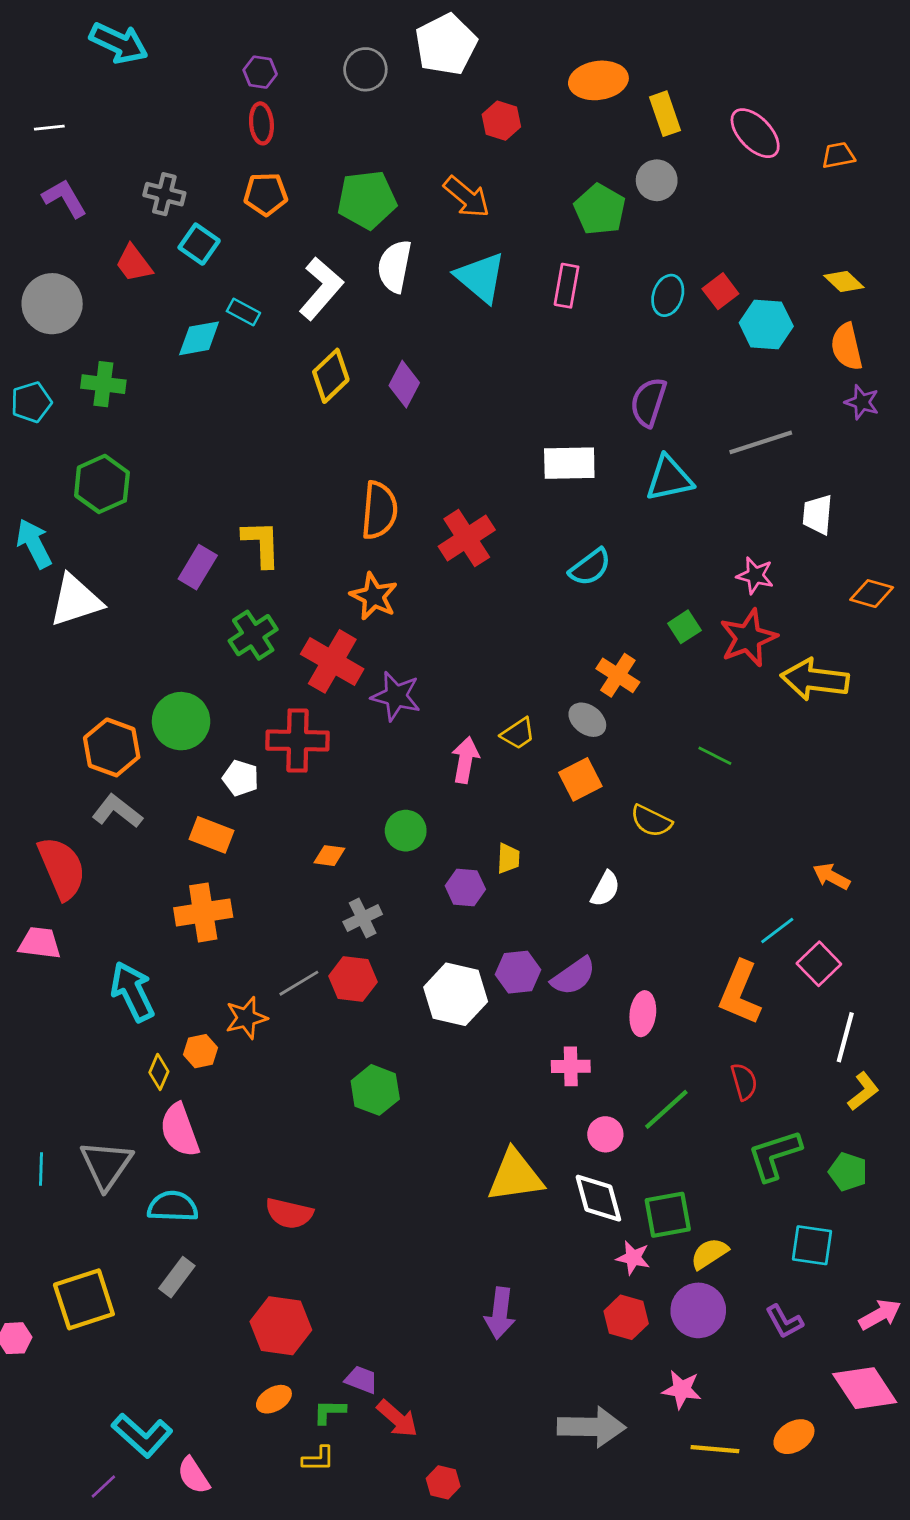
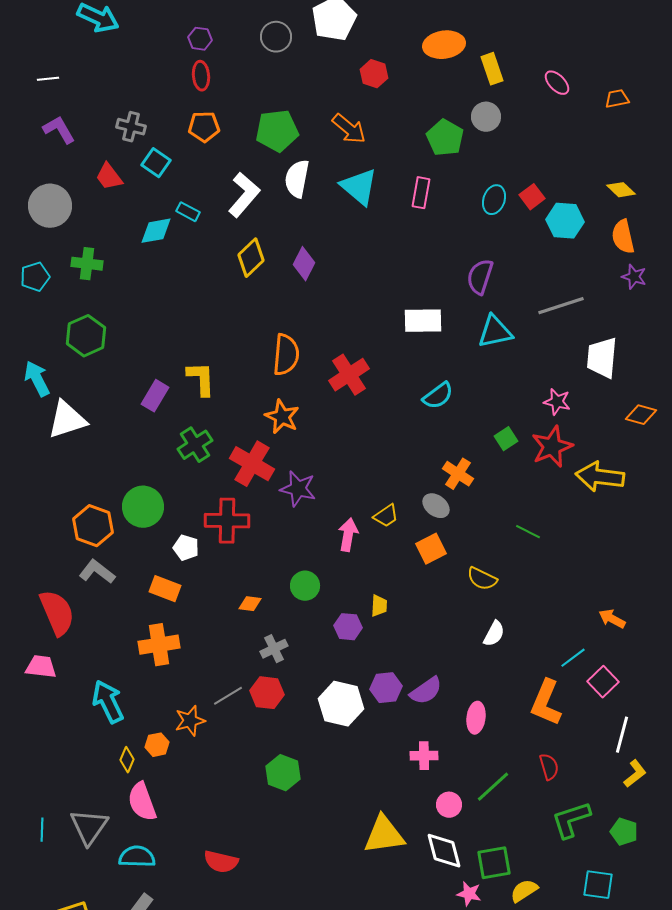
pink ellipse: (755, 133) -> (557, 83), size x0.7
white trapezoid: (818, 514) -> (602, 358), size x1.4
white semicircle: (605, 889) -> (494, 634), moved

